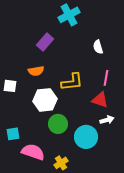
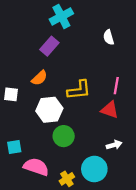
cyan cross: (69, 15) -> (61, 16), moved
white semicircle: (98, 47) -> (109, 37), moved
orange semicircle: (36, 71) -> (39, 78), turned -35
white arrow: (107, 120) -> (114, 145), moved
cyan circle: (86, 137) -> (94, 169), moved

